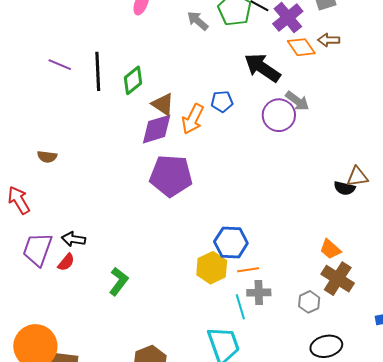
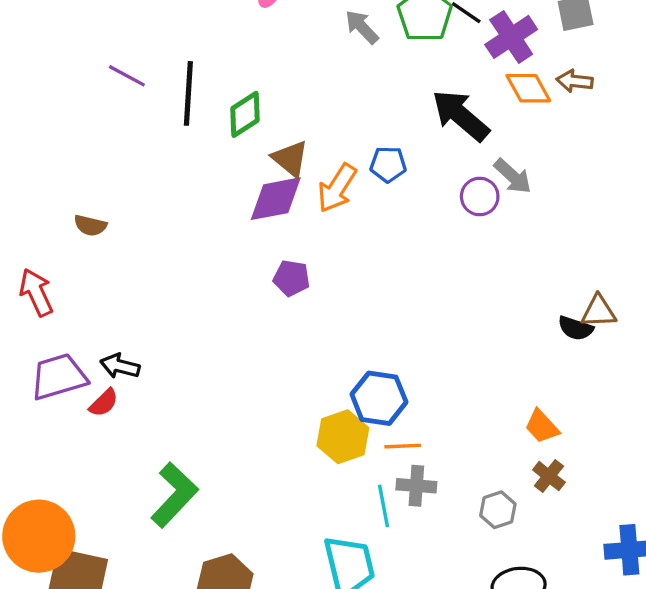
purple circle: (279, 115) -> (480, 197), size x0.7
purple pentagon: (171, 176) -> (291, 278), size x0.5
purple trapezoid: (37, 249) -> (59, 377), turned 48
brown cross: (338, 279) -> (549, 476), size x0.6
green L-shape: (119, 281) -> (174, 495), moved, size x1.4

